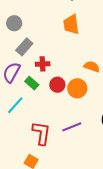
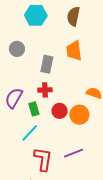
gray rectangle: (24, 47) -> (47, 64), moved, turned -30
green rectangle: (32, 83) -> (34, 109), turned 32
cyan line: (15, 105) -> (30, 133), moved

